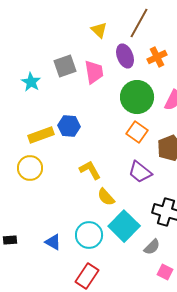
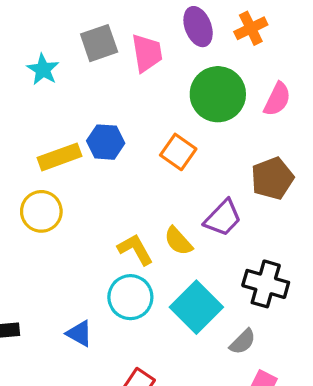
orange square: (137, 132) -> (178, 152), moved
yellow L-shape: (90, 170) -> (135, 249), moved
purple trapezoid: (140, 172) -> (223, 218), turned -85
yellow semicircle: (106, 197) -> (178, 241), moved
cyan circle: (89, 235) -> (130, 297), moved

